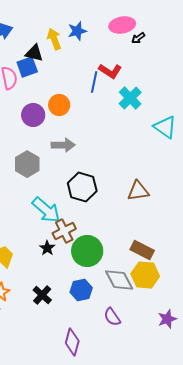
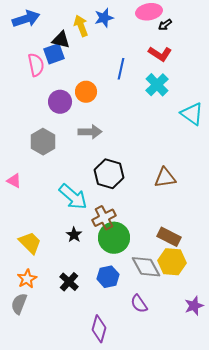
red L-shape: (110, 71) -> (160, 54), moved
gray hexagon: (27, 164) -> (43, 142), moved
brown cross: (64, 231) -> (104, 218), moved

